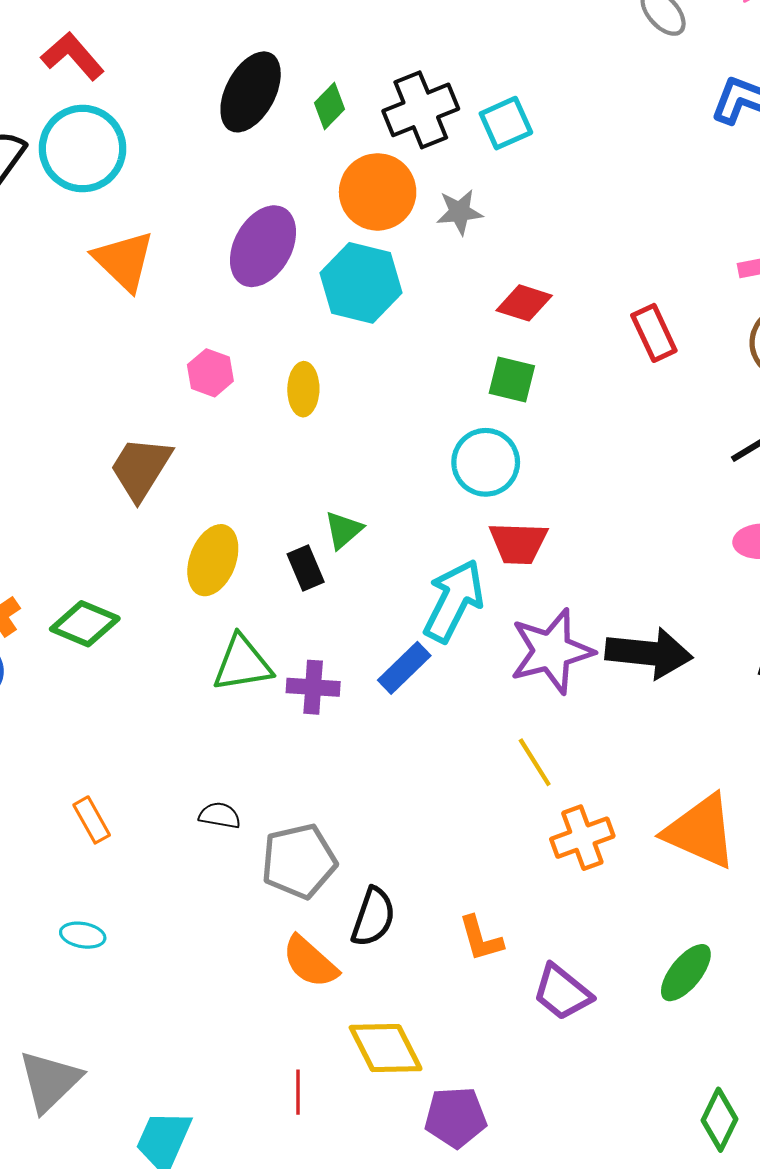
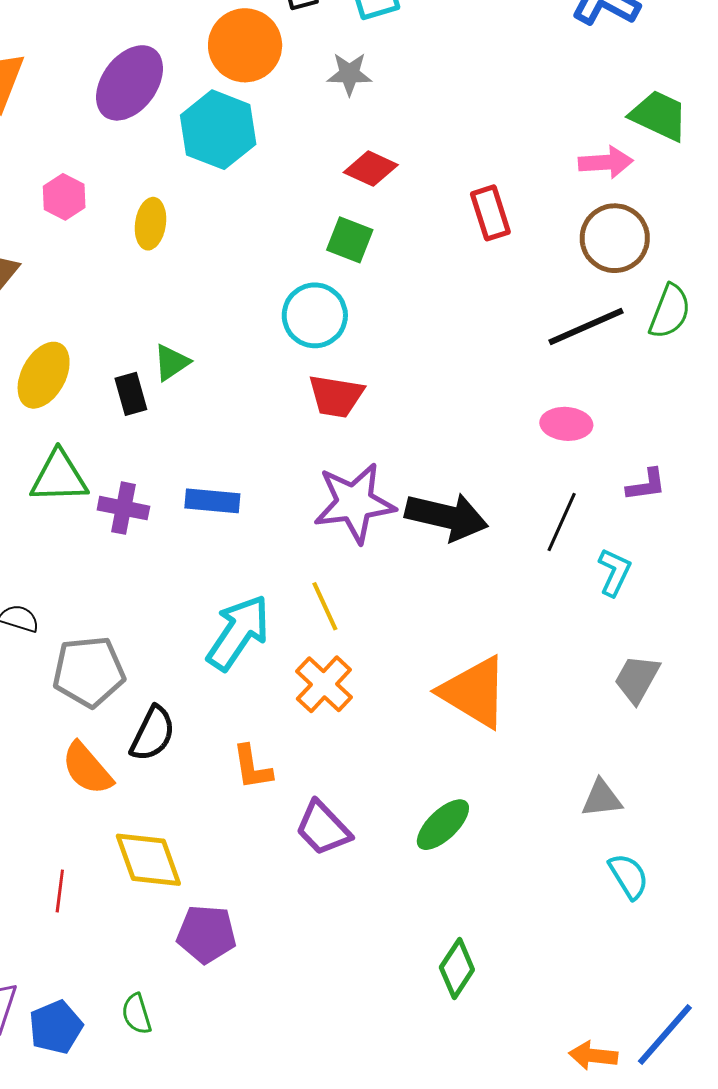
gray star: (460, 212) -> (349, 74), moved
cyan arrow: (454, 601) -> (238, 632), moved
blue rectangle: (404, 668) -> (212, 501), turned 42
orange cross: (582, 838) -> (324, 684), moved, turned -34

